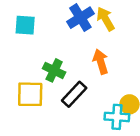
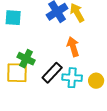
green cross: (54, 70) -> (26, 59), moved
cyan cross: (117, 117) -> (72, 78), moved

